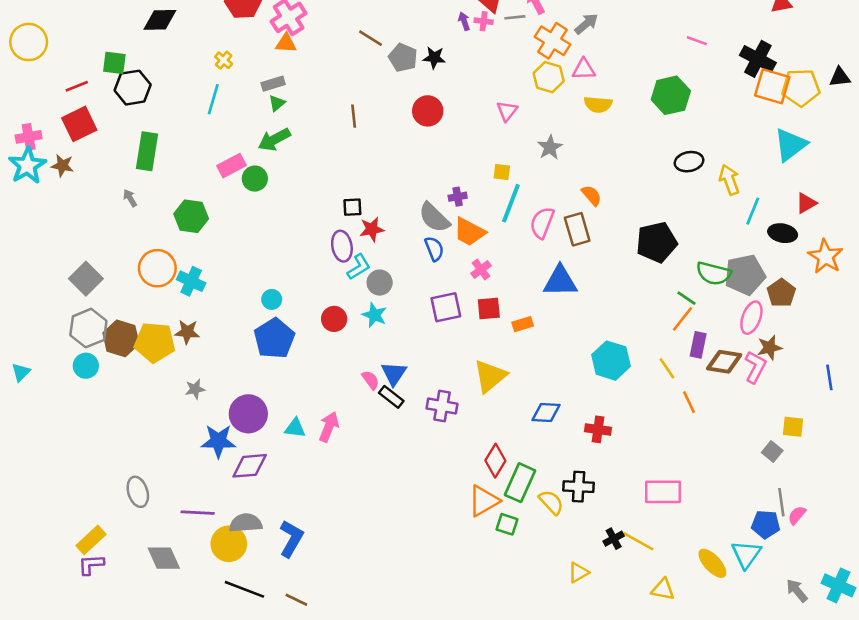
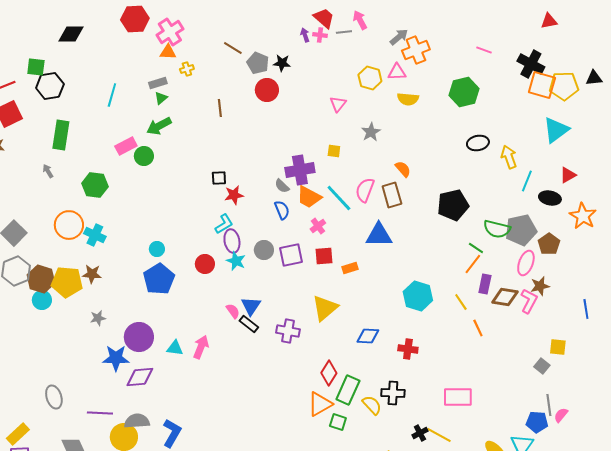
orange cross: (553, 41) -> (416, 50), moved, turned 36
yellow cross: (224, 60) -> (187, 69), moved, turned 32
red circle: (428, 111) -> (267, 90), moved
purple cross: (458, 197) -> (300, 170), size x2.0
cyan line: (511, 203) -> (339, 198), moved, turned -64
gray semicircle: (434, 218) -> (282, 186), size x0.6
purple ellipse: (342, 246) -> (232, 241), moved
gray circle: (380, 283) -> (264, 250), moved
cyan circle: (86, 366) -> (42, 300), moved

